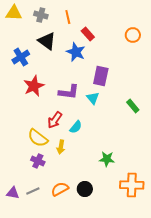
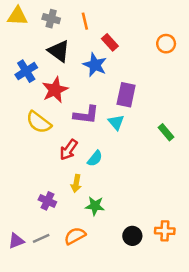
red star: (34, 86) -> (55, 90), moved
yellow semicircle: (38, 138) -> (39, 122), moved
green star: (107, 159) -> (95, 206), moved
orange cross: (132, 185) -> (165, 231), size x0.7
black circle: (85, 189) -> (132, 236), moved
purple triangle: (13, 193) -> (16, 241), turned -32

